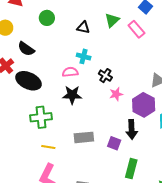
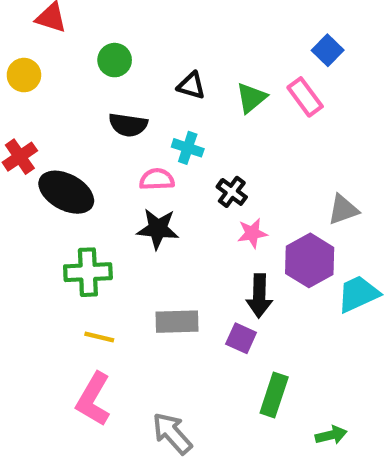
green triangle: (112, 20) -> (251, 98), moved
black semicircle: (26, 49) -> (128, 125), moved, turned -30
black arrow: (132, 129) -> (259, 296), moved

